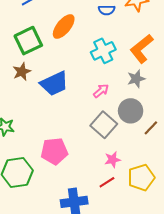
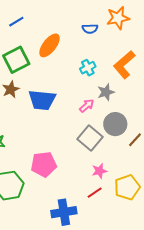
cyan cross: (103, 51) -> (88, 68), size x0.7
gray star: (136, 79) -> (106, 92), moved
blue trapezoid: (54, 84) -> (42, 100), turned 32

